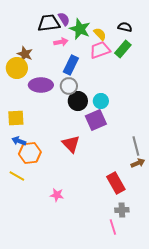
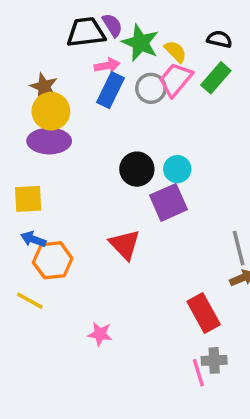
pink trapezoid: (100, 50) -> (176, 80), turned -30
blue rectangle: (71, 65) -> (111, 90), moved
yellow circle: (17, 68) -> (51, 111), moved
purple ellipse: (41, 85) -> (49, 141), moved
gray circle: (69, 86) -> (151, 88), moved
pink line: (113, 227) -> (198, 373), moved

